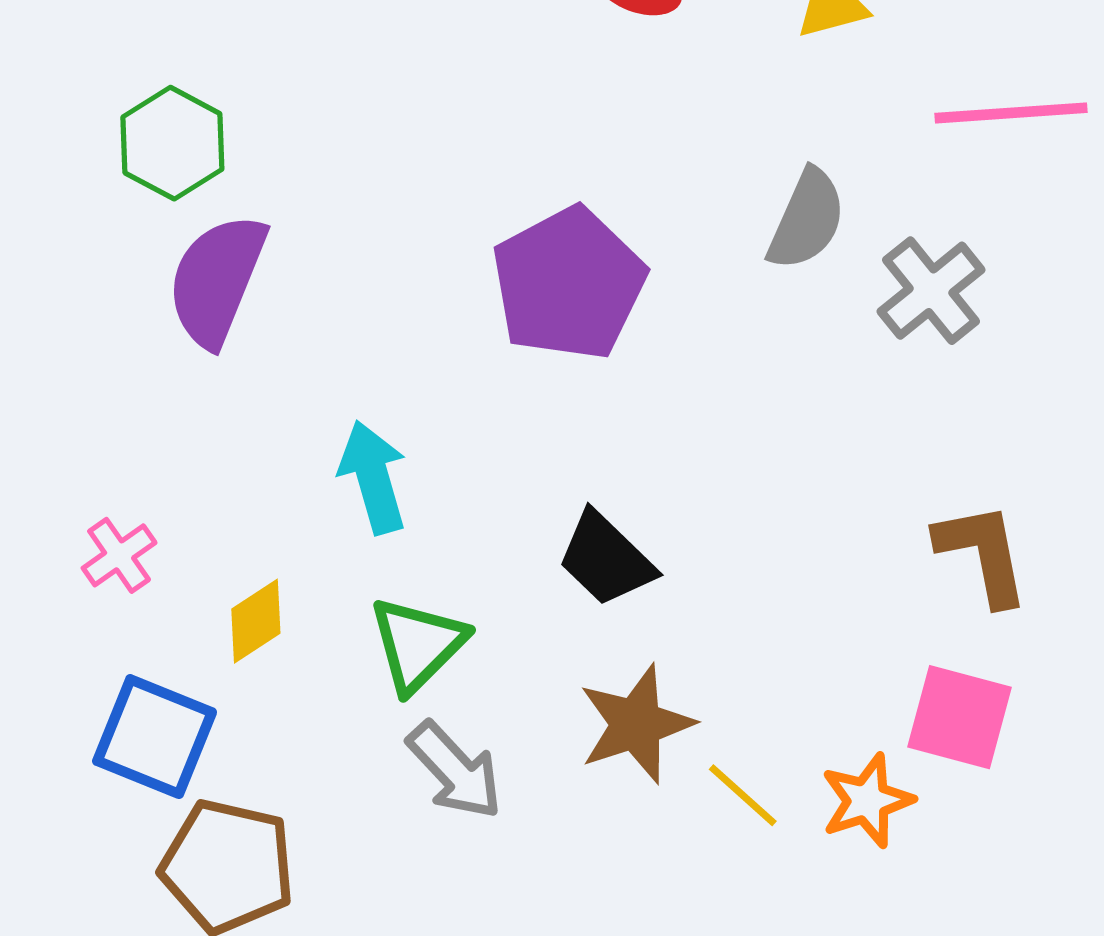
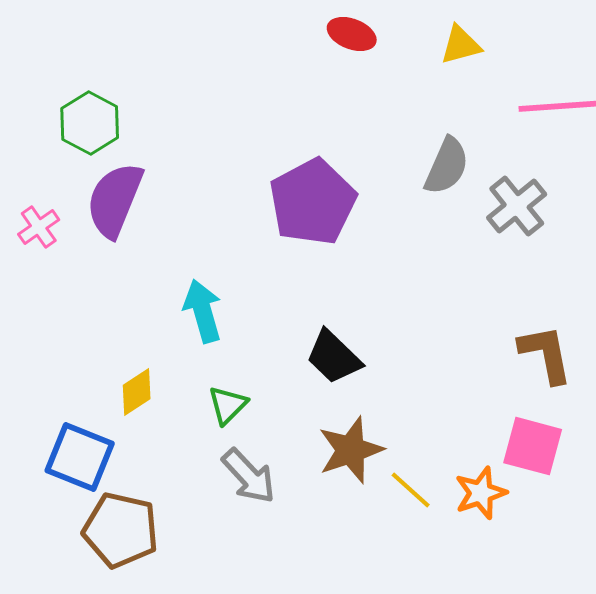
pink cross: (119, 555) -> (39, 227), moved
green triangle: (418, 644) -> (228, 405), size x0.7

